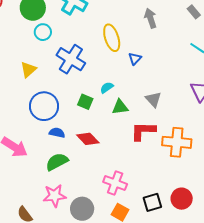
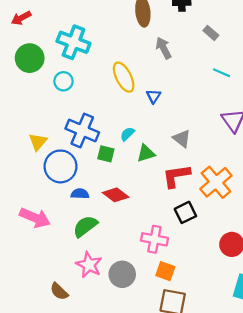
cyan circle: (43, 32) -> (63, 81), moved
blue cross: (71, 59) -> (82, 130), moved
yellow triangle: (28, 70) -> (38, 142), moved
orange cross: (177, 142) -> (216, 182), turned -36
pink star: (55, 196) -> (89, 265), turned -30
black square: (152, 202) -> (185, 212), moved

